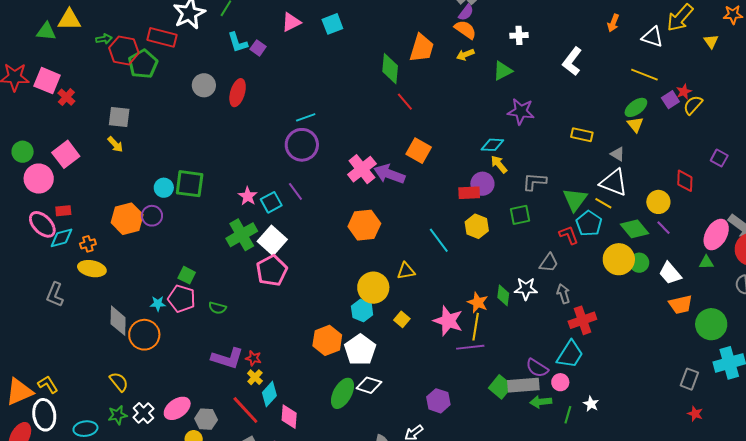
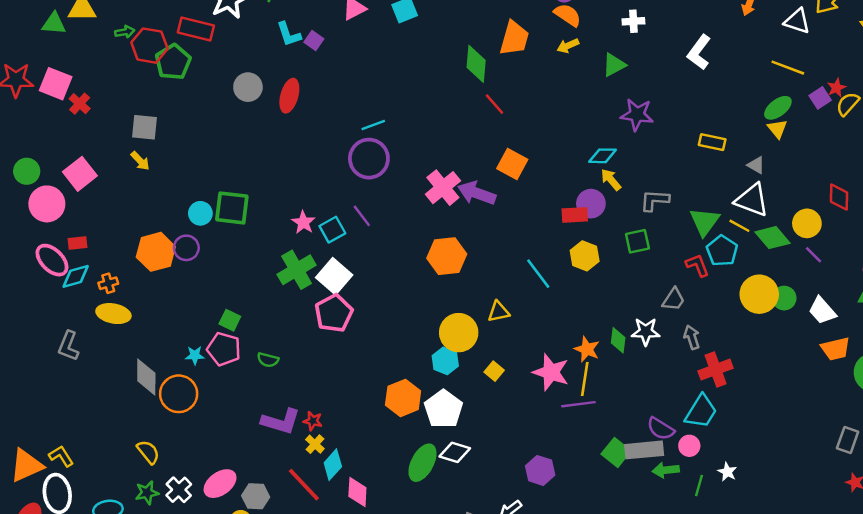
green diamond: (634, 229) -> (773, 238), moved

